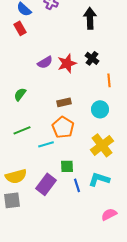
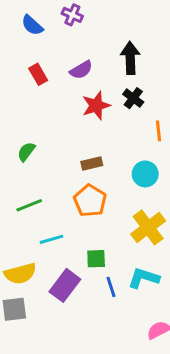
black arrow: (90, 18) -> (130, 58), moved
red rectangle: (20, 28) -> (38, 74), moved
purple semicircle: (45, 62) -> (81, 70), moved
cyan line: (46, 144) -> (52, 239), moved

